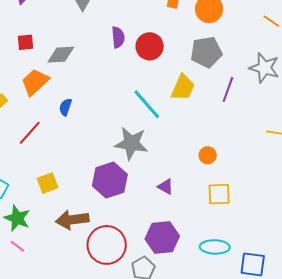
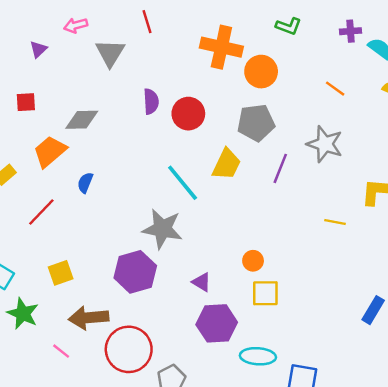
red square: (26, 42) -> (26, 102), moved
orange circle: (208, 155) -> (253, 261), moved
purple hexagon: (162, 238) -> (217, 323), moved
pink line: (17, 246) -> (61, 351), moved

